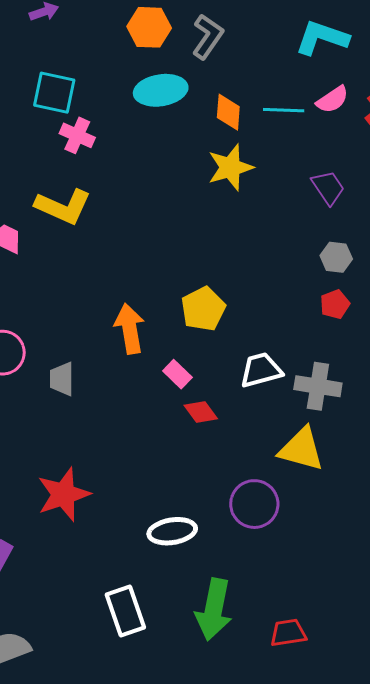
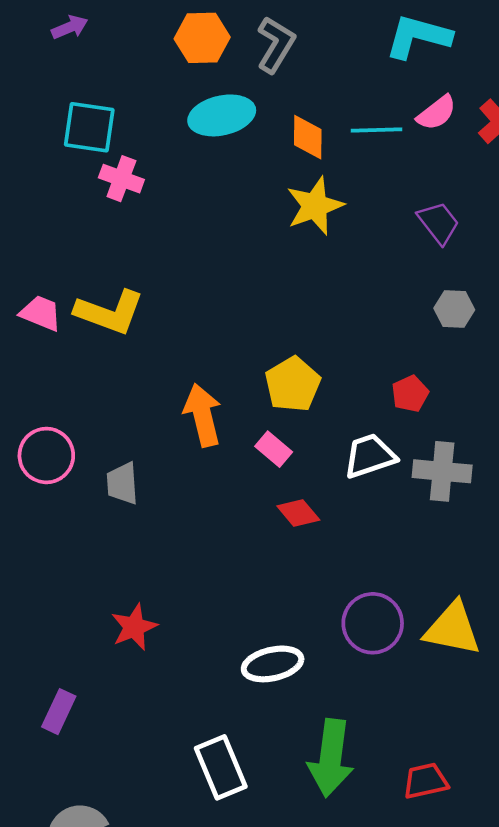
yellow L-shape: (63, 207) -> (110, 312), moved
red pentagon: (335, 304) -> (410, 394), moved
pink rectangle: (177, 374) -> (274, 449), moved
yellow triangle: (301, 449) -> (453, 629), moved
red star: (64, 494) -> (134, 627), size x0.7

